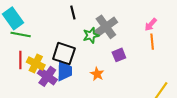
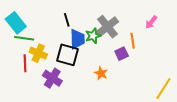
black line: (73, 13) -> (67, 20), moved
orange line: (152, 42) -> (133, 41), moved
yellow cross: (36, 64) -> (38, 53), moved
blue trapezoid: (64, 71) -> (77, 39), moved

